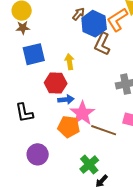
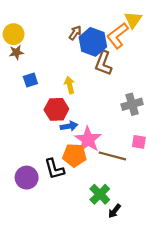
blue square: (34, 54) -> (30, 80), size x0.6
black L-shape: (24, 113) -> (54, 169), moved
purple circle: (38, 154) -> (27, 178), moved

